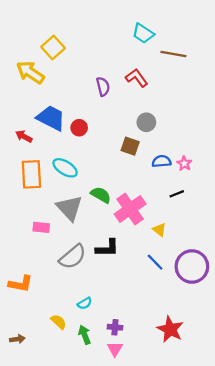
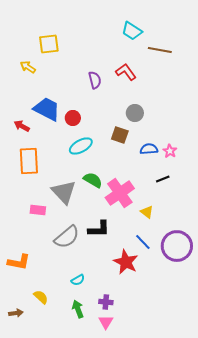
yellow square: (53, 47) -> (49, 44), turned 35
yellow arrow: (30, 72) -> (28, 67), size x0.6
cyan ellipse: (65, 168) -> (81, 146), moved, turned -60
yellow semicircle: (59, 322) -> (41, 297), moved
red star: (170, 329) -> (126, 262), moved

